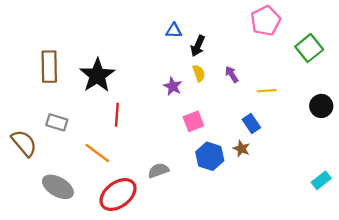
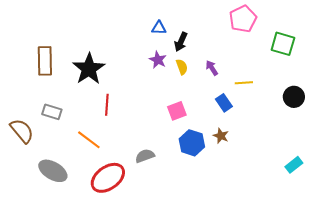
green square: (309, 48) -> (283, 44), turned -35
purple star: (173, 86) -> (158, 60), moved
blue rectangle: (251, 123) -> (224, 103), moved

